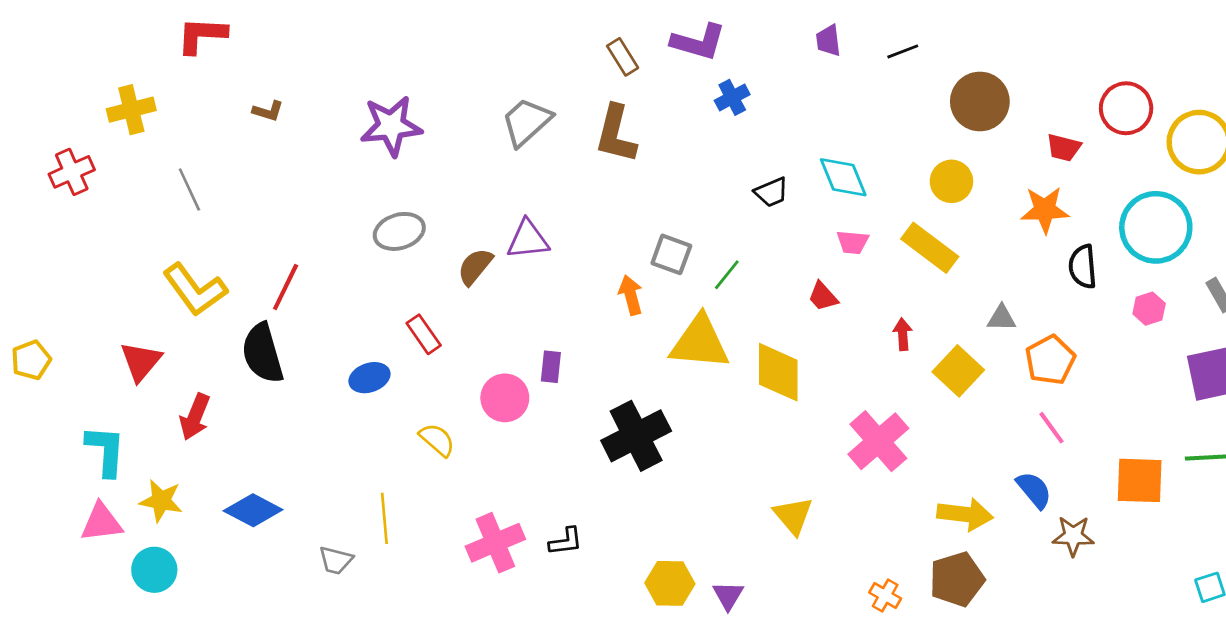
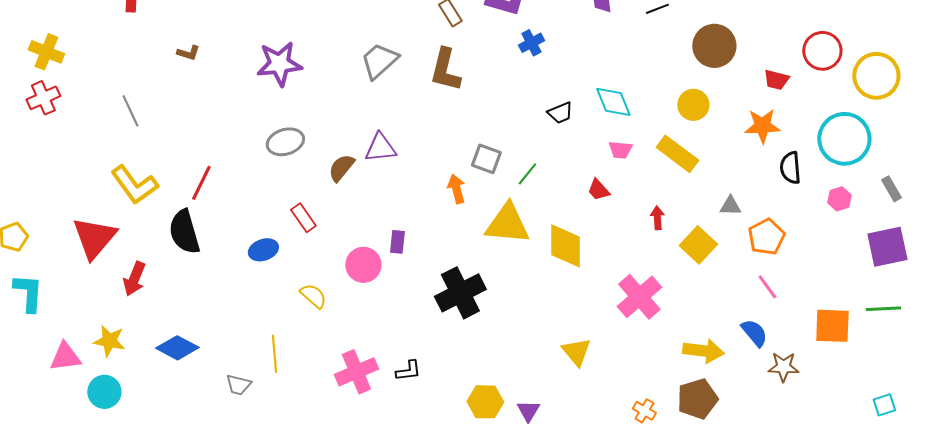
yellow cross: (131, 110) -> (46, 52), moved, turned 36
red triangle: (141, 361) -> (94, 238), size x1.4
cyan L-shape: (106, 451) -> (28, 293), moved

